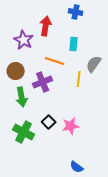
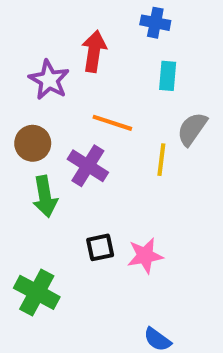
cyan rectangle: (74, 44) -> (168, 76), moved
purple cross: (43, 82) -> (88, 166), turned -36
black square: (49, 122) -> (100, 247), turned 32
green cross: (24, 132) -> (37, 292), moved

